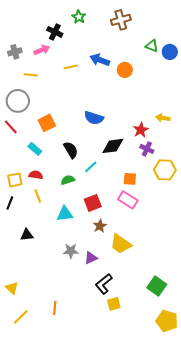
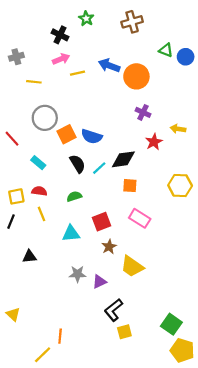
pink arrow: (42, 50) -> (61, 59), moved
orange circle: (125, 70) -> (136, 76), size x1.5
gray circle: (18, 101) -> (45, 118), moved
blue semicircle: (94, 118) -> (92, 136), moved
orange square: (47, 123) -> (67, 134), moved
purple cross: (147, 149) -> (143, 112), moved
cyan line: (91, 167) -> (99, 168), moved
orange square: (130, 179) -> (130, 186), moved
green square: (157, 286) -> (171, 324), moved
yellow line: (21, 317) -> (43, 355), moved

